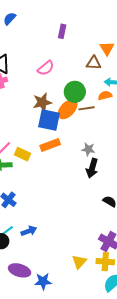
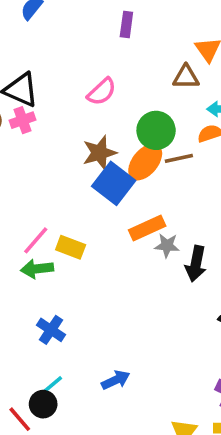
blue square: (49, 120) -> (114, 183), turned 30
orange rectangle: (50, 145) -> (147, 228), moved
gray star: (88, 149) -> (167, 245), moved
blue arrow: (29, 231) -> (116, 380), moved

